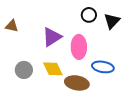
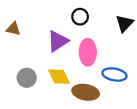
black circle: (89, 15) -> (80, 17), moved

